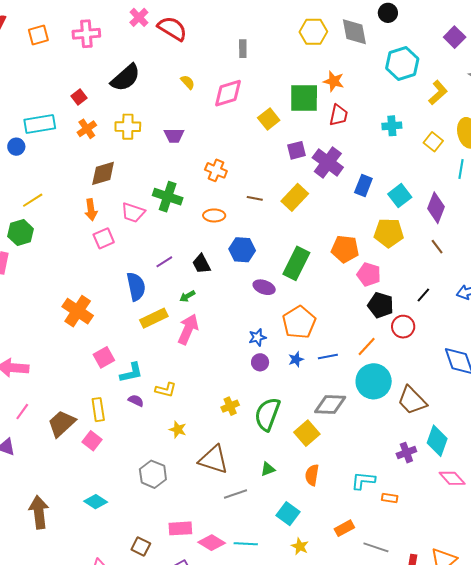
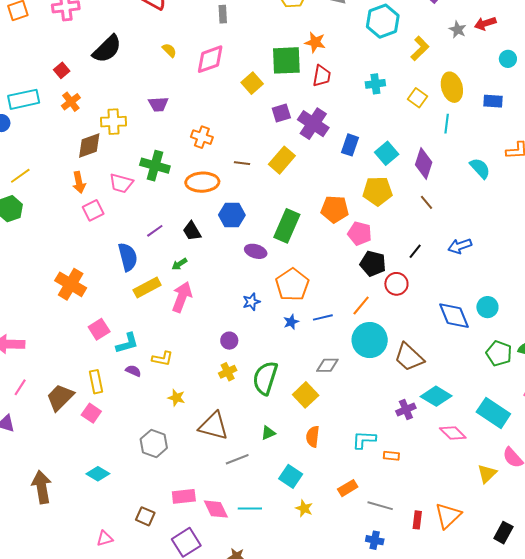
yellow cross: (128, 127) -> (114, 122), moved
orange ellipse: (214, 215) -> (202, 182), size x1.5
purple circle: (260, 362) -> (229, 341), moved
gray diamond: (330, 404) -> (327, 365), size x0.7
cyan diamond: (437, 441) -> (436, 396), turned -76
pink diamond: (212, 543) -> (216, 509), turned 36

